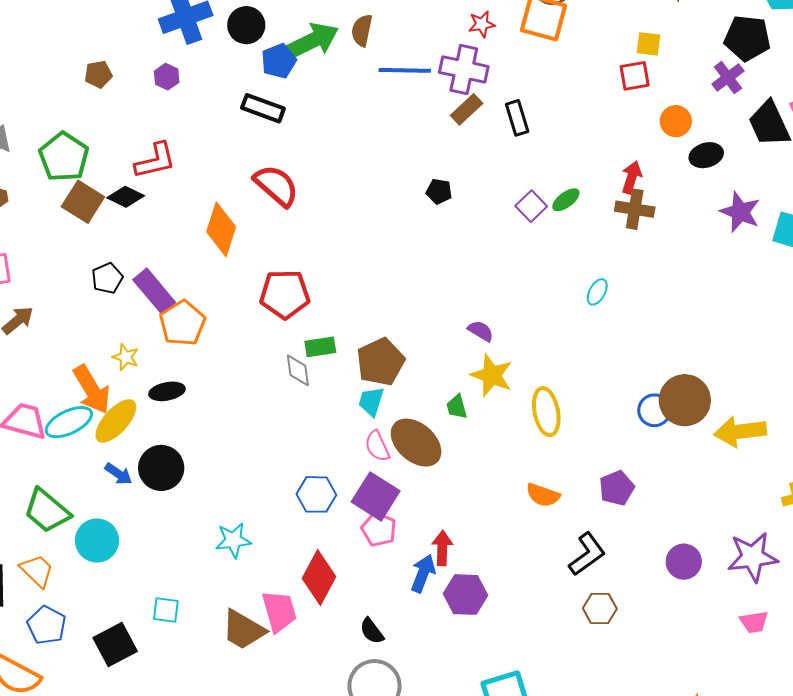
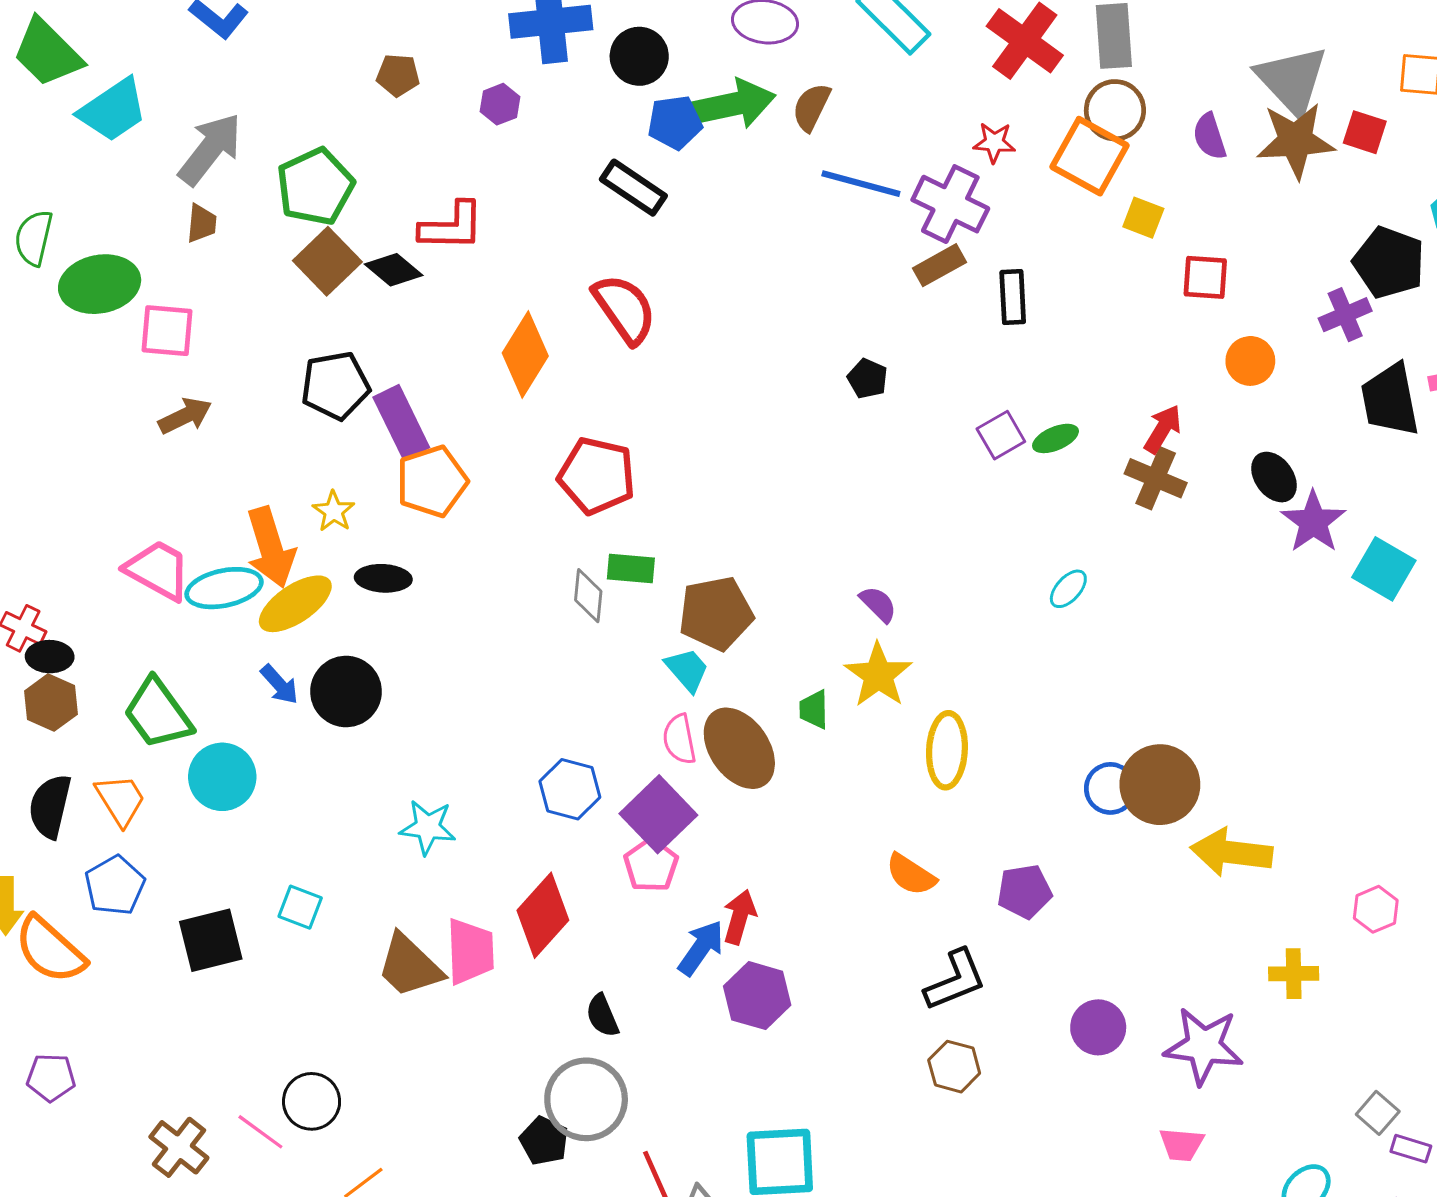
yellow square: (648, 44) -> (1143, 218), moved
black ellipse: (706, 155) -> (1274, 477), moved, turned 56
black pentagon: (107, 278) -> (335, 386), size x1.4
cyan trapezoid: (371, 402) -> (687, 670), turned 108

